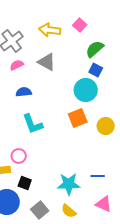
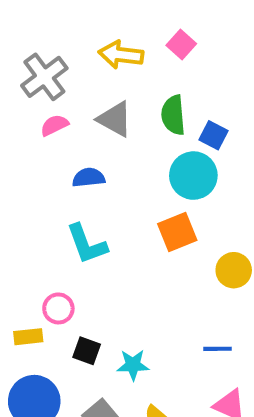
green semicircle: (95, 49) -> (173, 115), moved, turned -54
blue semicircle: (24, 92) -> (89, 178), moved
yellow circle: (106, 126) -> (234, 270), moved
black square: (25, 183) -> (87, 351), moved
cyan star: (69, 184) -> (133, 365), moved, size x0.7

